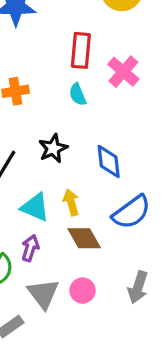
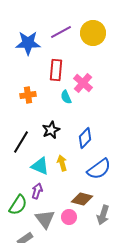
red rectangle: (81, 50) -> (56, 70), moved
pink cross: (123, 72) -> (83, 83), moved
blue diamond: (109, 161) -> (85, 138), turned 50
brown diamond: (84, 238) -> (82, 199), moved, turned -45

